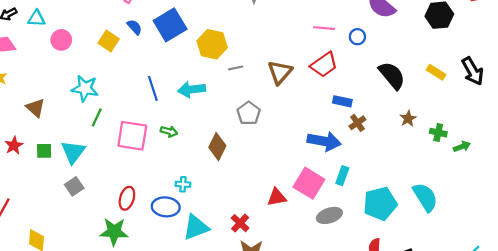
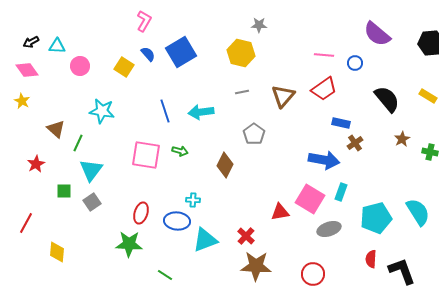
yellow hexagon: (212, 44) -> (241, 53), moved
green line: (97, 117) -> (78, 143), moved
green square: (44, 151) -> (64, 191), moved

